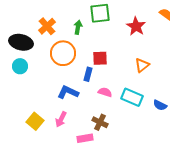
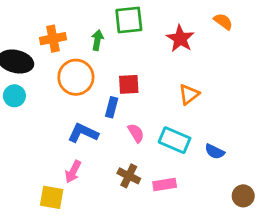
orange cross: (47, 26) -> (53, 39), turned 30
pink semicircle: (105, 92) -> (136, 133), turned 40
yellow square: (35, 121) -> (52, 197), moved, turned -30
pink rectangle: (85, 138) -> (165, 184), moved

